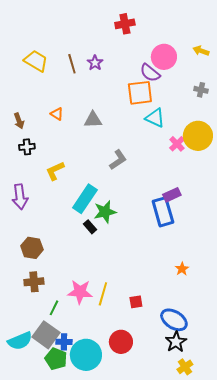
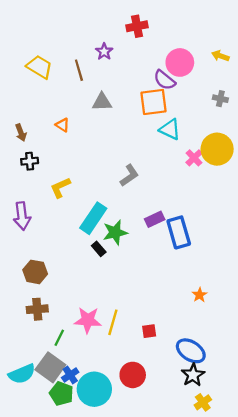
purple star: (95, 63) -> (104, 52), moved
gray triangle: (93, 120) -> (102, 102), moved
purple rectangle: (172, 195) -> (155, 219), moved
blue cross: (64, 342) -> (70, 375), turned -35

